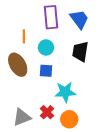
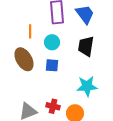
cyan star: (65, 92) -> (87, 86), moved
red cross: (47, 112) -> (53, 106), turned -32

